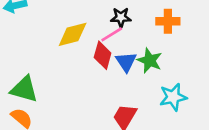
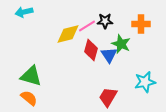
pink line: (112, 34) -> (87, 26), moved
green star: (150, 60) -> (121, 44), moved

